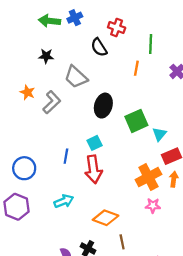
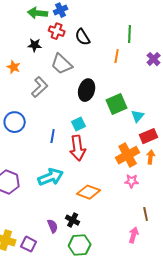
red cross: (117, 27) -> (57, 31), moved
orange star: (27, 92) -> (14, 67), moved
blue circle: (24, 168) -> (15, 122), moved
cyan arrow: (64, 201) -> (51, 177), size x1.4
brown line: (122, 242) -> (146, 214), moved

